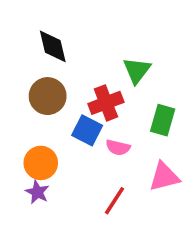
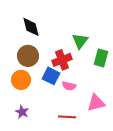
green rectangle: (163, 120) -> (101, 58), moved
orange circle: (41, 163) -> (21, 80), moved
red line: (115, 201) -> (67, 117), turned 60

